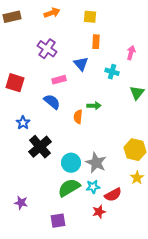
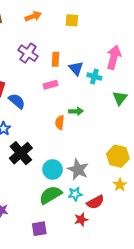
orange rectangle: (96, 42) -> (56, 59), moved
pink arrow: (131, 53) -> (114, 57), size x1.6
blue triangle: (81, 64) -> (76, 68), moved
pink rectangle: (59, 80) -> (50, 85), moved
blue semicircle: (52, 102) -> (17, 101), moved

